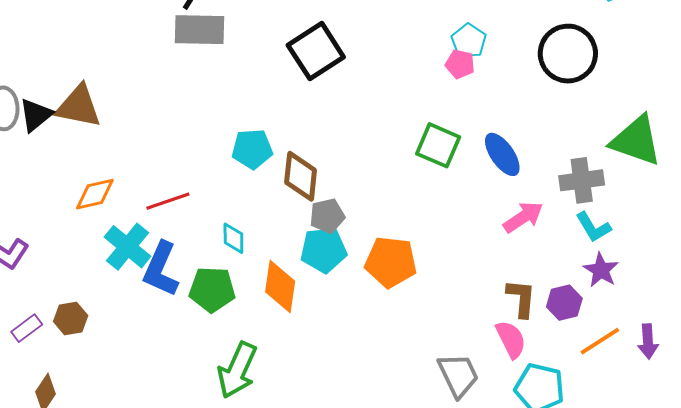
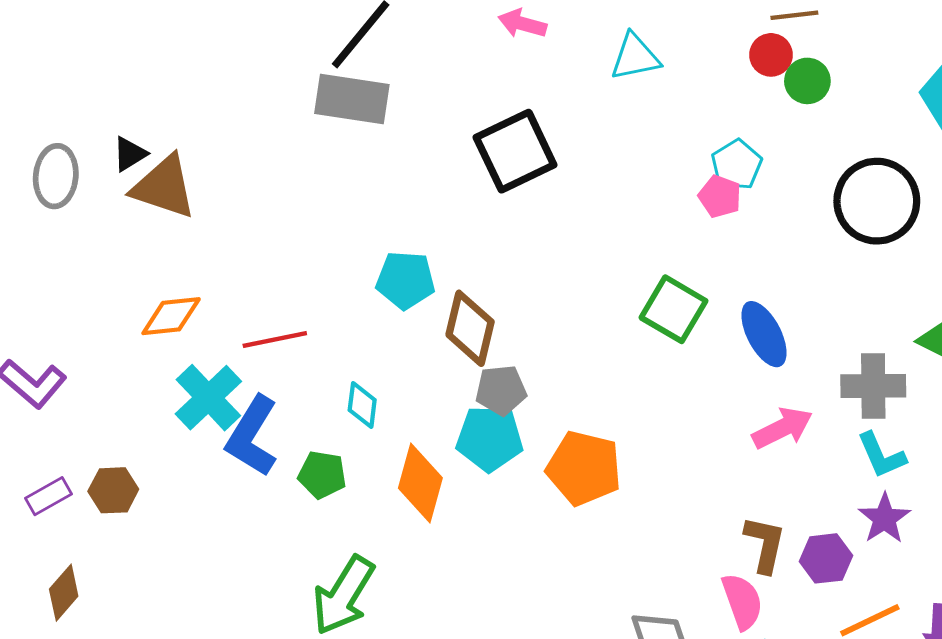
black triangle: (36, 115) -> (130, 154), moved, size x0.7
green pentagon: (212, 290) -> (322, 475), size x0.7

